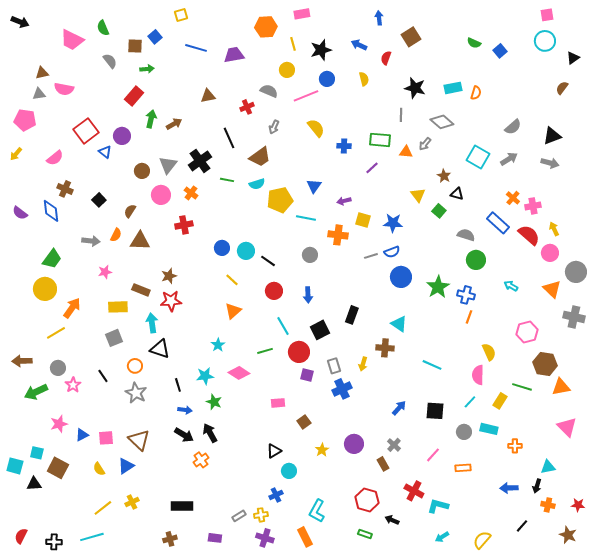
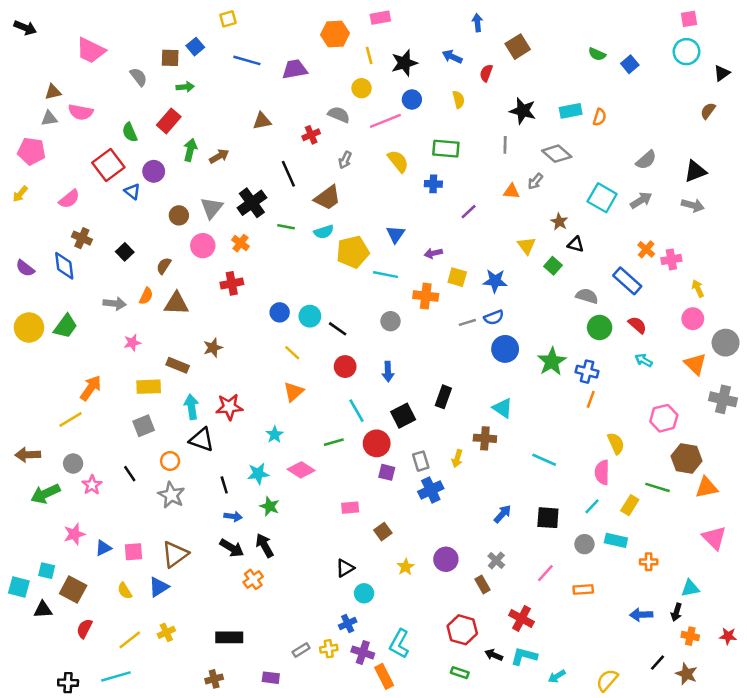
green semicircle: (103, 28) -> (130, 132), moved
green rectangle: (380, 140) -> (446, 149), moved
red semicircle: (529, 235) -> (637, 325), moved, size x0.7
yellow circle: (45, 289) -> (29, 327), moved
red star: (171, 301) -> (229, 407), moved
brown triangle: (139, 440) -> (175, 554), turned 40
cyan L-shape: (438, 506) -> (524, 656), moved
brown star: (568, 535) -> (686, 674), moved
red semicircle: (21, 536) -> (84, 629), moved
purple cross: (265, 538) -> (363, 652), moved

